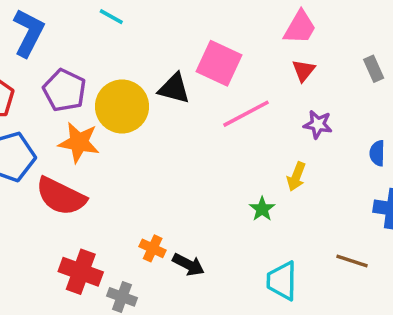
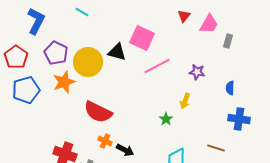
pink trapezoid: (300, 27) -> (209, 24), moved
gray rectangle: (374, 69) -> (228, 41), turned 40
red triangle: (303, 71) -> (184, 16), moved
orange star: (79, 142) -> (64, 82), turned -30
red semicircle: (61, 196) -> (98, 112), moved

